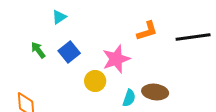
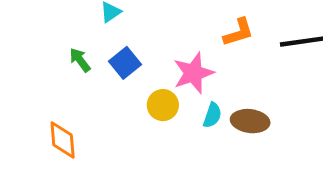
cyan semicircle: (129, 98) -> (212, 115), moved

